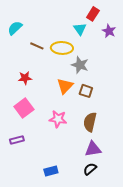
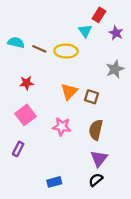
cyan semicircle: (15, 28) -> (16, 43), moved, turned 56
gray star: (80, 65) -> (115, 69), moved, turned 30
purple rectangle: (17, 140) -> (18, 149), turned -48
purple triangle: (93, 149) -> (99, 159), turned -42

